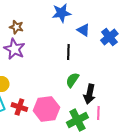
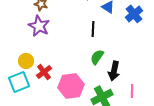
red cross: (19, 107) -> (44, 72), moved, turned 35
pink line: (98, 113) -> (132, 91), moved

